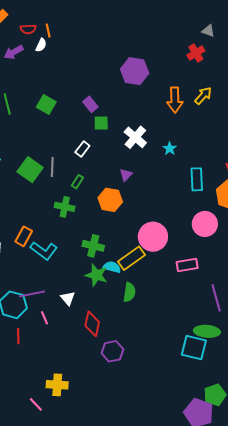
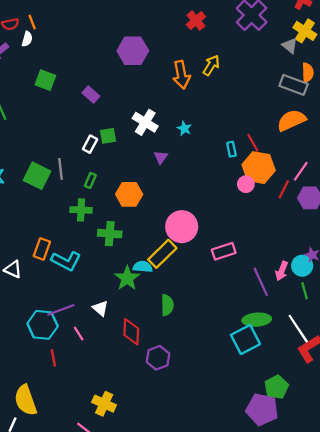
green square: (46, 104) -> (45, 80), moved
green square: (101, 123) -> (108, 136), moved
purple triangle: (126, 175) -> (161, 157), moved
cyan rectangle: (197, 179) -> (231, 149), moved, size x0.6
pink circle: (205, 224) -> (246, 184), moved, size x0.6
green cross: (93, 246) -> (110, 234), moved
green star: (96, 275) -> (127, 278), turned 30
green semicircle: (129, 292) -> (167, 305), moved
cyan square: (194, 348) -> (245, 339), turned -32
yellow cross: (57, 385) -> (104, 404), turned 30

